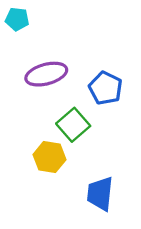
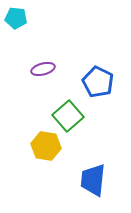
purple ellipse: (46, 74) -> (43, 69), size x0.6

